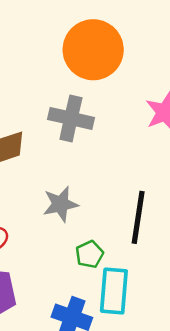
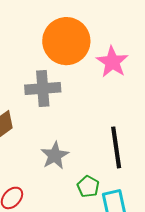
orange circle: (93, 50) -> (66, 41), moved

